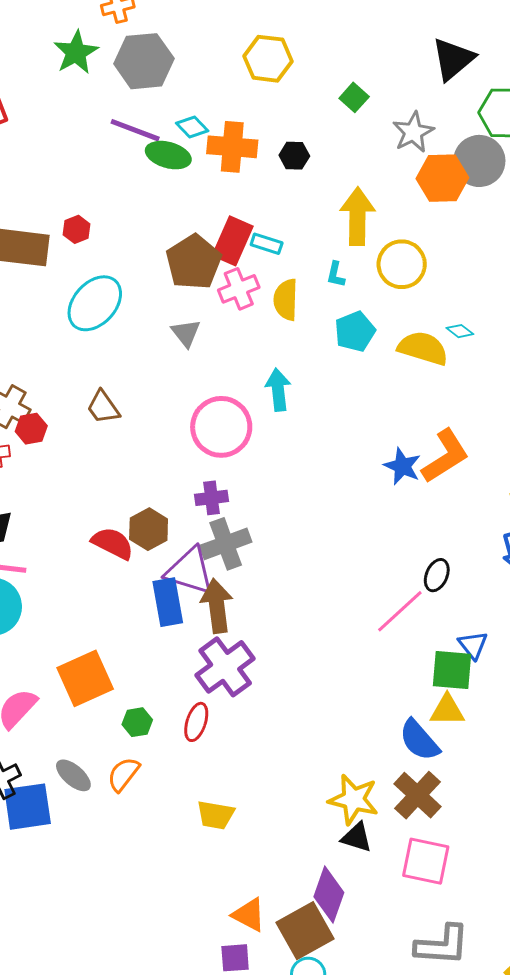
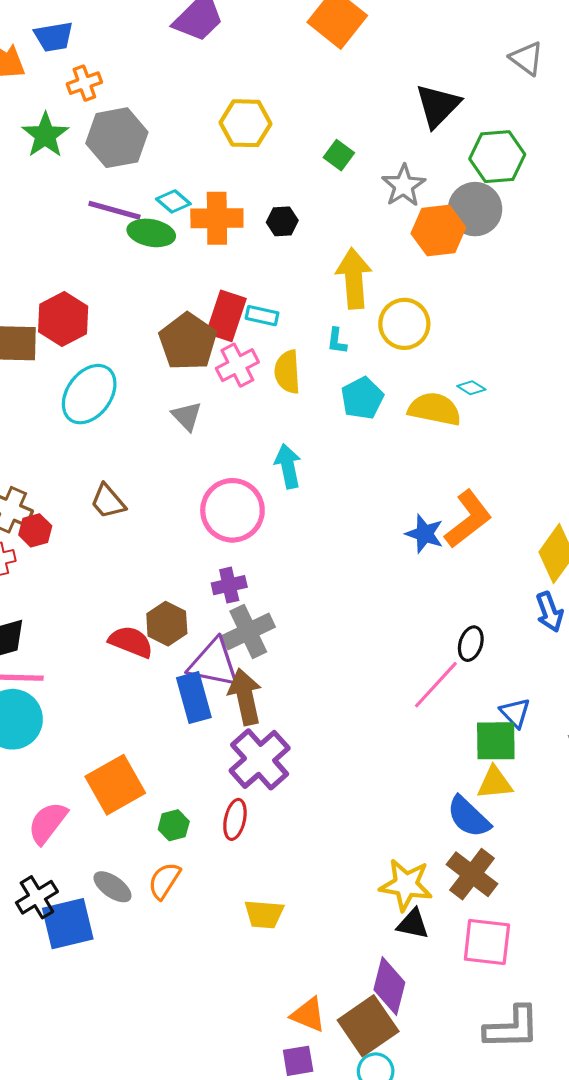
red hexagon: (77, 229) -> (63, 319), size x1.8

